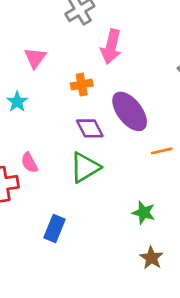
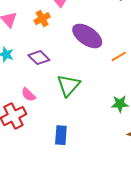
orange cross: (82, 85) -> (42, 19), moved
purple diamond: (90, 128) -> (39, 58), moved

